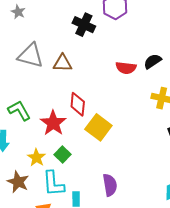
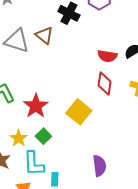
brown triangle: (63, 63) -> (44, 35), moved, turned 36
red diamond: (78, 104) -> (105, 84), moved
purple semicircle: (110, 185) -> (99, 166), moved

